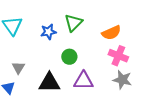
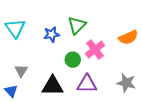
orange semicircle: (111, 33) -> (128, 37), moved
pink cross: (118, 56) -> (95, 50), moved, turned 30

